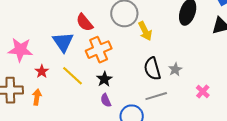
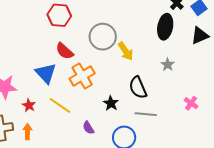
gray star: (175, 69) -> (168, 65), moved
black star: (104, 79) -> (111, 103), moved
gray line: (156, 96) -> (146, 114), turned 30
purple semicircle: (106, 100) -> (88, 128), moved

